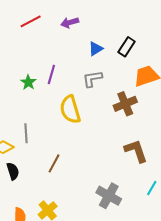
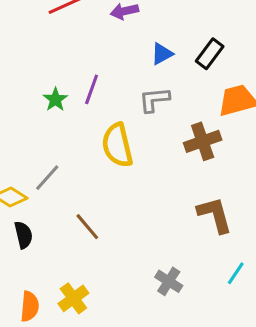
gray line: (26, 133) -> (47, 178), turned 42
brown line: (54, 163) -> (87, 227), turned -72
gray cross: (109, 196) -> (169, 281), size x0.7

